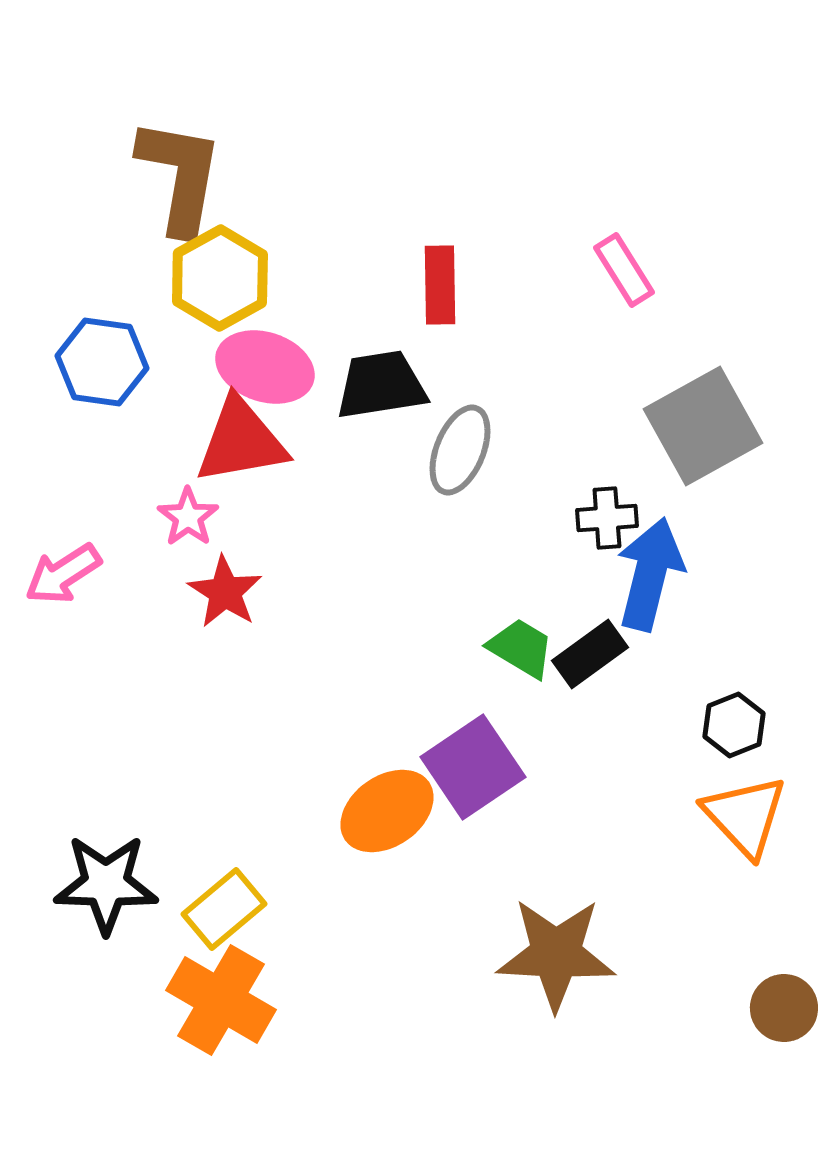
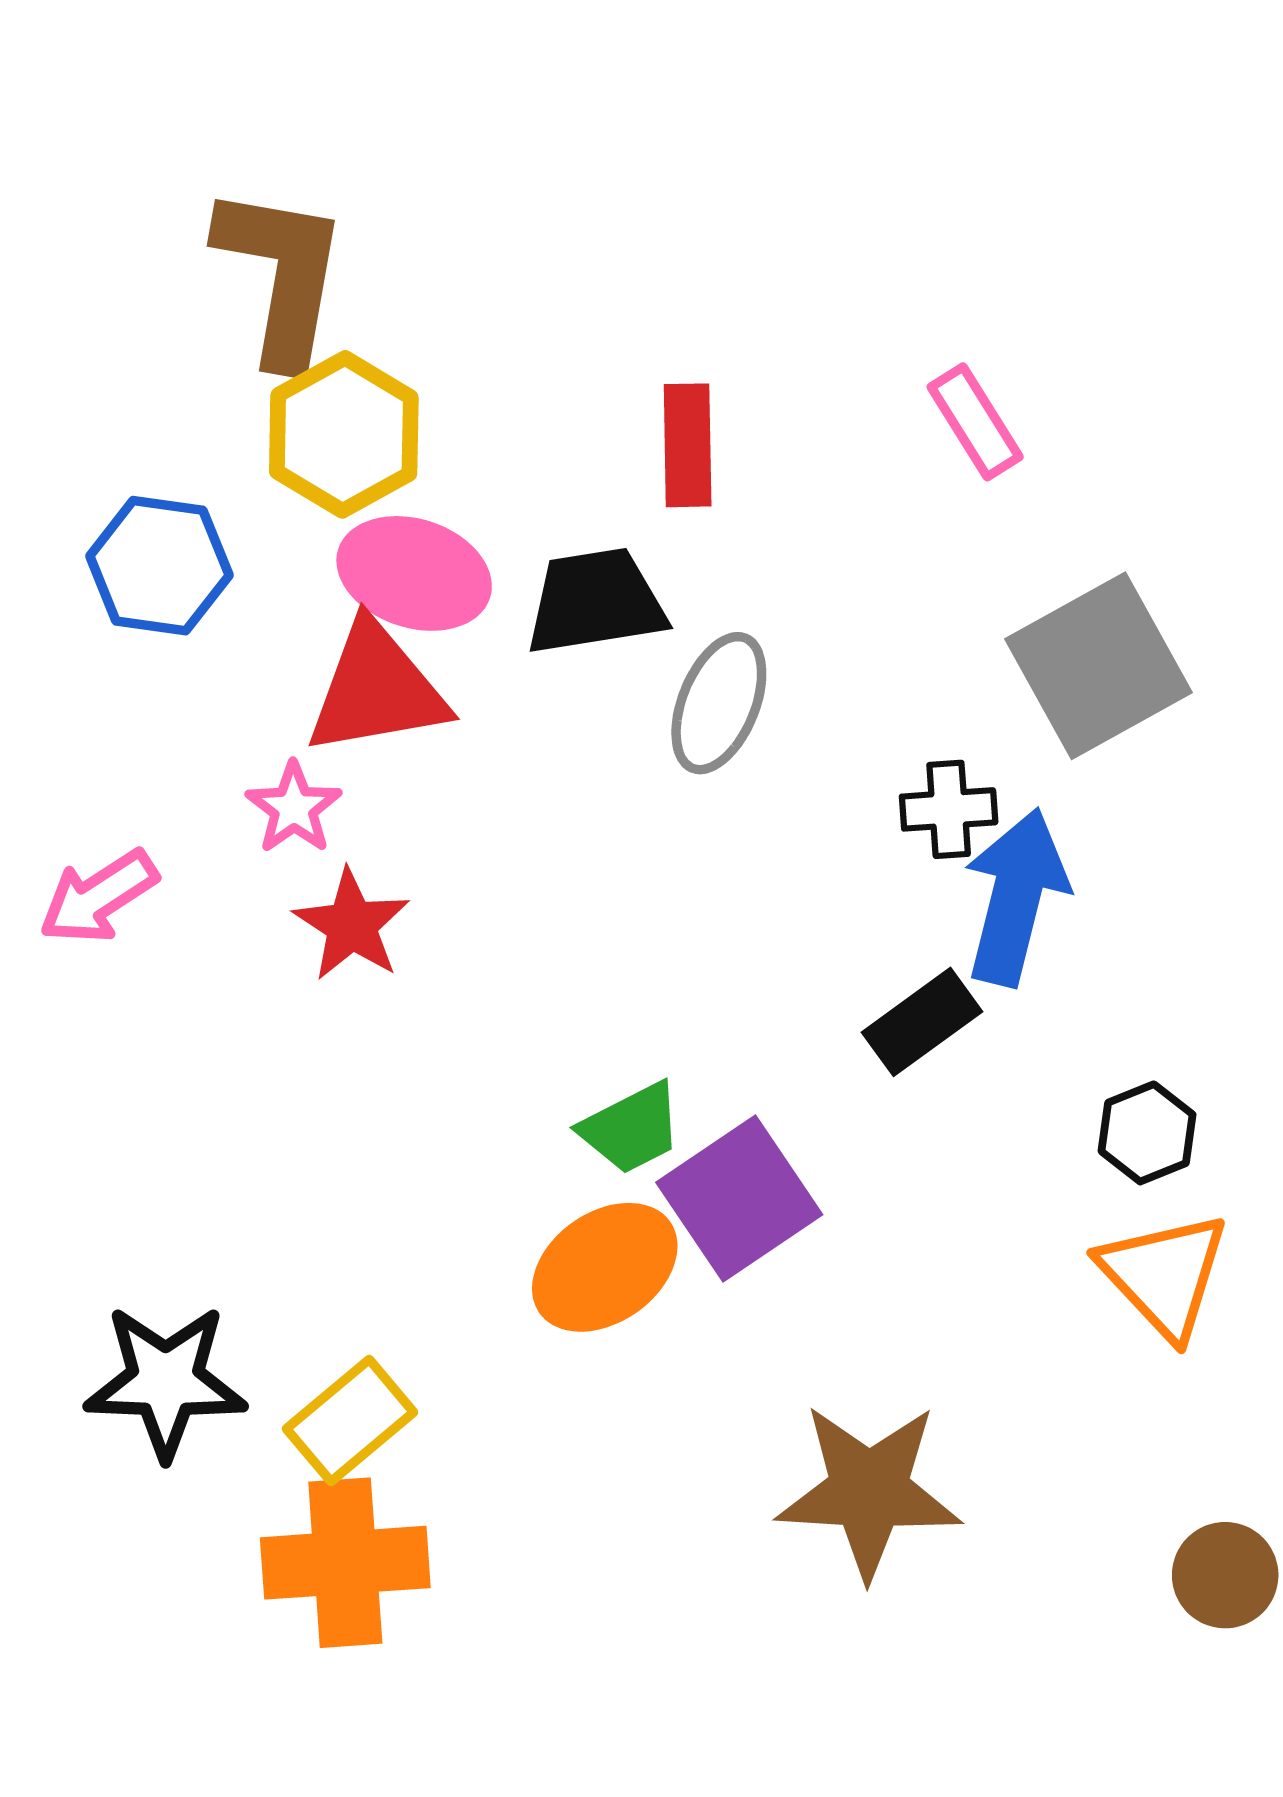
green trapezoid: (521, 648) -> (631, 1128), moved, turned 122
orange cross: (221, 1000) -> (345, 1563), turned -34

